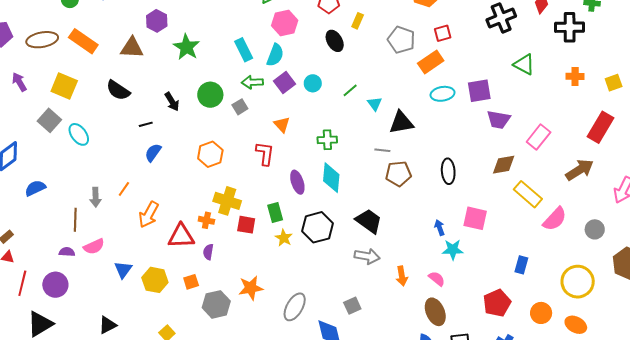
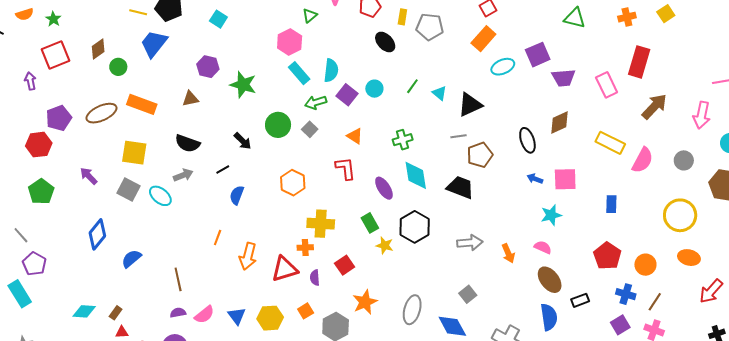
pink hexagon: (285, 23) -> (290, 42), moved
gray pentagon: (401, 40) -> (430, 27), moved
brown triangle: (132, 48) -> (190, 99), size x0.7
purple arrow: (19, 82) -> (89, 176), moved
red rectangle: (600, 127) -> (639, 62), moved
pink rectangle: (539, 137) -> (607, 85), turned -50
brown diamond: (504, 165) -> (560, 122), moved
gray arrow: (96, 197) -> (183, 175), moved, turned -96
black trapezoid: (369, 221) -> (460, 187), moved
red square: (246, 225) -> (345, 265), moved, turned -30
blue arrow: (440, 228) -> (535, 179), moved, turned -35
pink semicircle: (94, 246) -> (204, 315), moved
blue rectangle: (521, 265) -> (611, 204), moved
orange circle: (541, 313) -> (645, 265), moved

